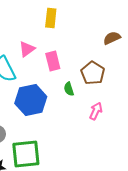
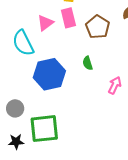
pink rectangle: (53, 61) -> (68, 18), moved
brown pentagon: (93, 73) -> (98, 27), moved

